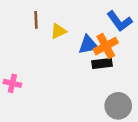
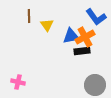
yellow triangle: (58, 31) -> (47, 25), turned -40
pink cross: (12, 83) -> (18, 82), moved

